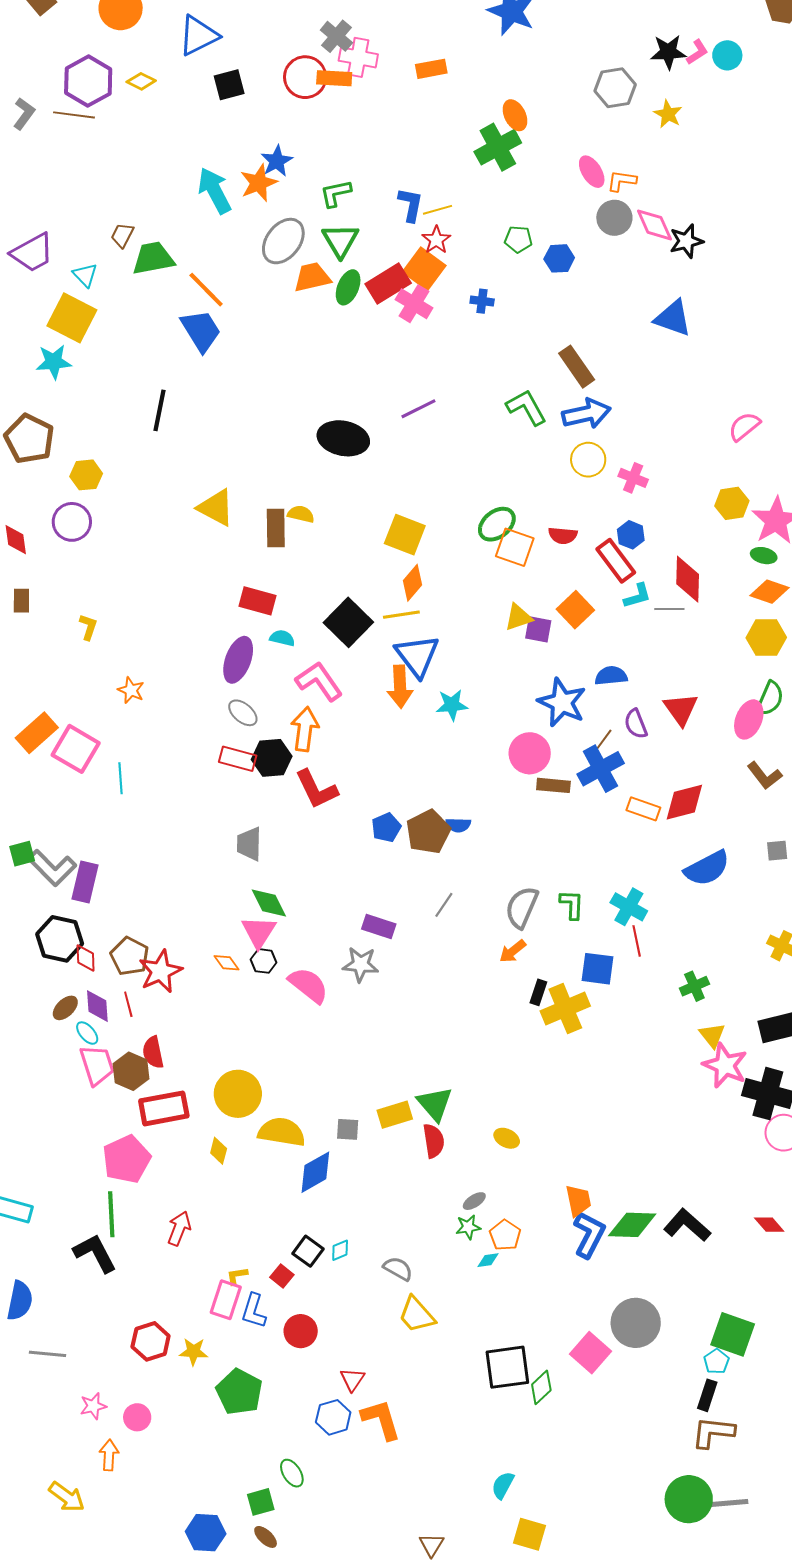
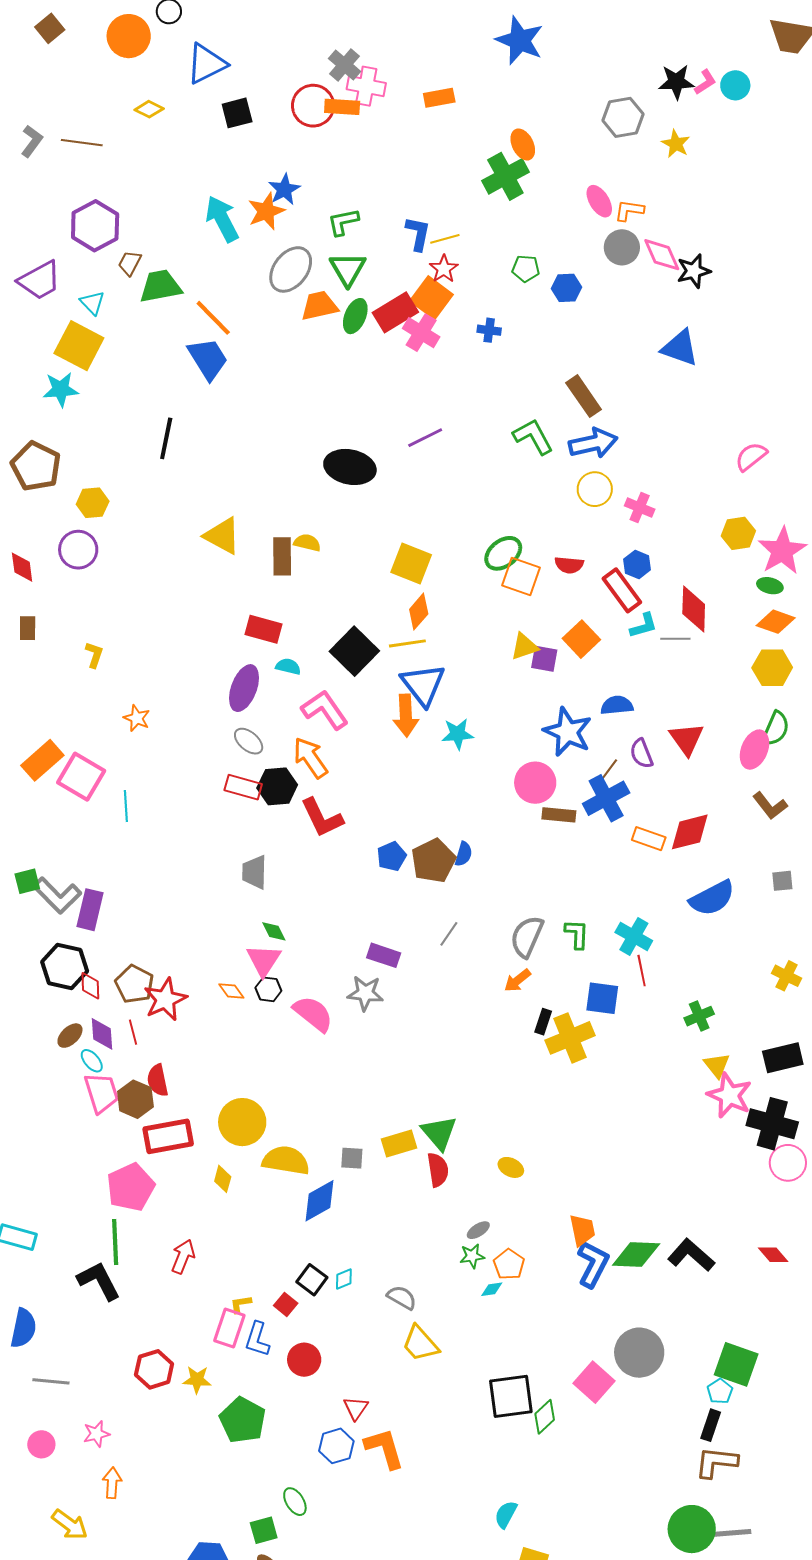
purple hexagon: (88, 81) -> (95, 226), moved
orange arrow: (305, 729) -> (310, 758), turned -42
blue semicircle: (458, 825) -> (464, 854), turned -75
green diamond: (269, 903) -> (274, 931), size x0.7
pink circle: (137, 1417) -> (41, 1444), moved

